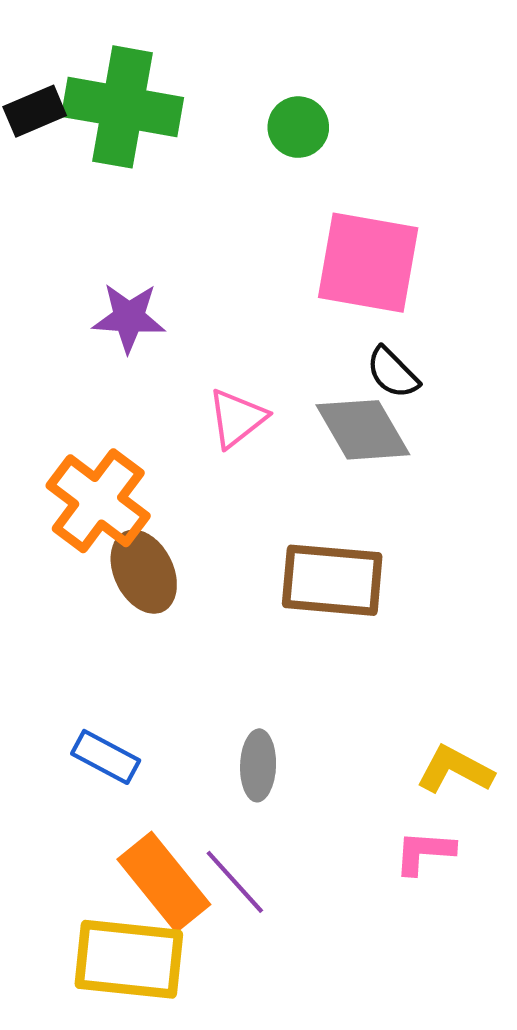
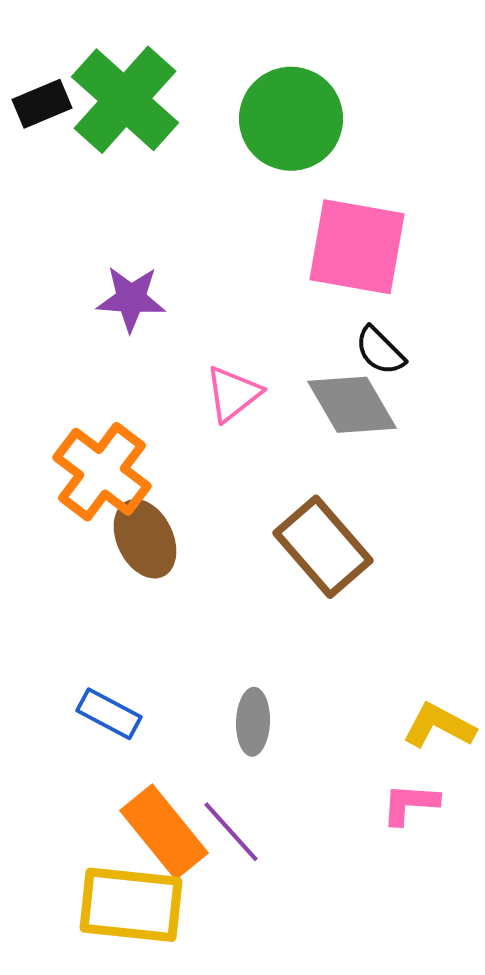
green cross: (123, 107) -> (125, 100), turned 32
green circle: (298, 127) -> (291, 119), size x1.8
brown rectangle: (332, 580) -> (323, 547), turned 44

